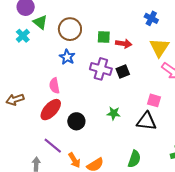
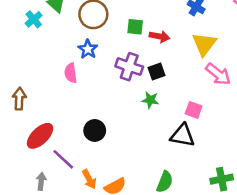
pink semicircle: (54, 86) -> (71, 73), moved
brown arrow: (15, 100) -> (19, 99), turned 108
red ellipse: (51, 110) -> (40, 136), moved
green star: (114, 113) -> (150, 100), moved

